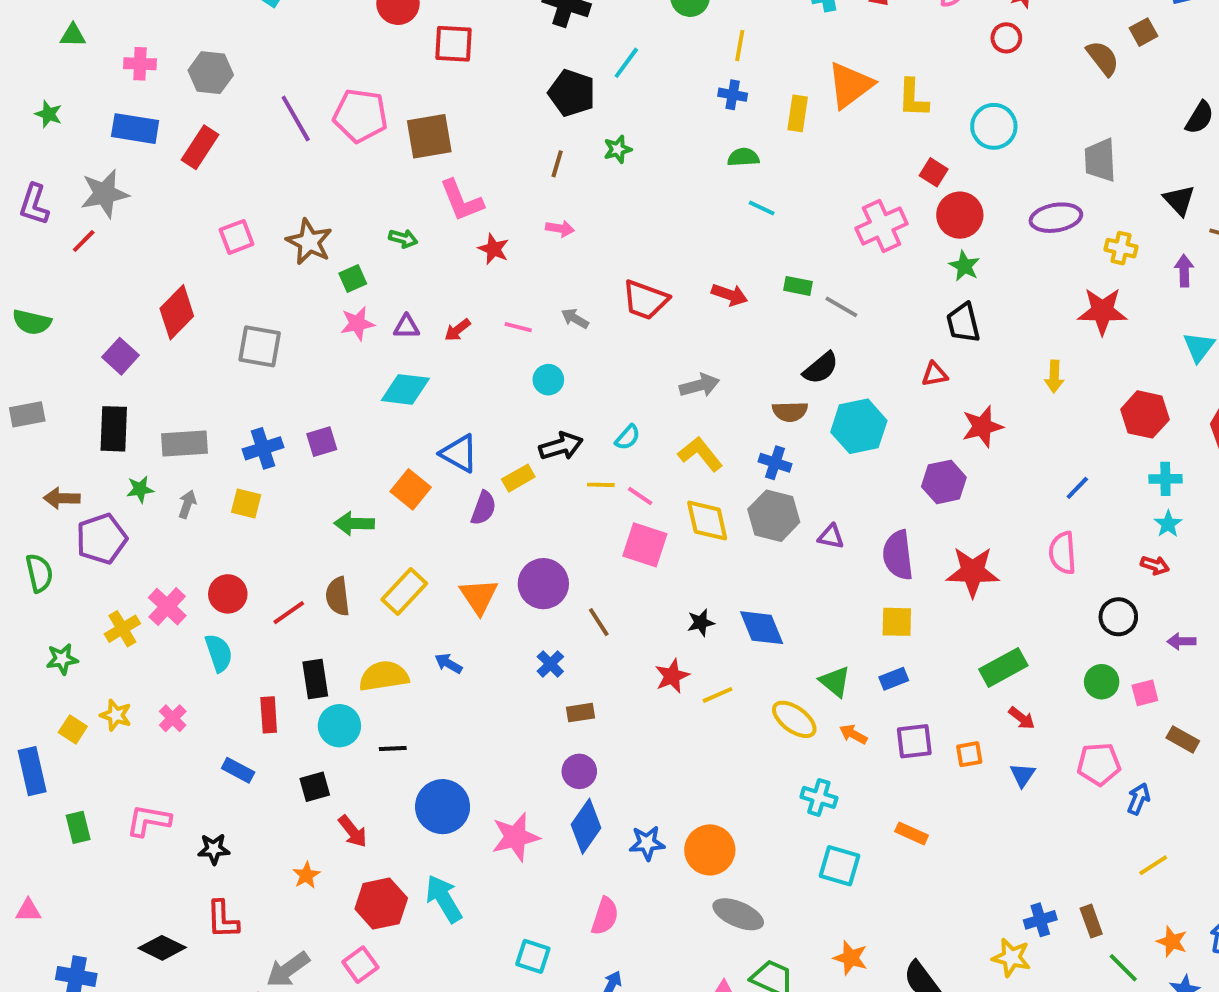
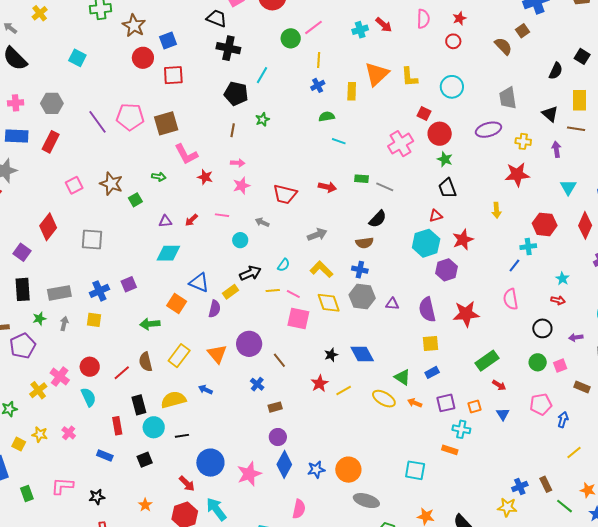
blue cross: (733, 95) -> (318, 85), turned -32
gray arrow: (575, 318) -> (262, 222), moved
pink star: (357, 323) -> (241, 186), moved
cyan hexagon: (859, 426) -> (426, 243), moved
cyan cross: (1165, 479) -> (528, 247), moved
cyan cross: (819, 797) -> (461, 429), moved
red arrow: (353, 831) -> (187, 484), moved

